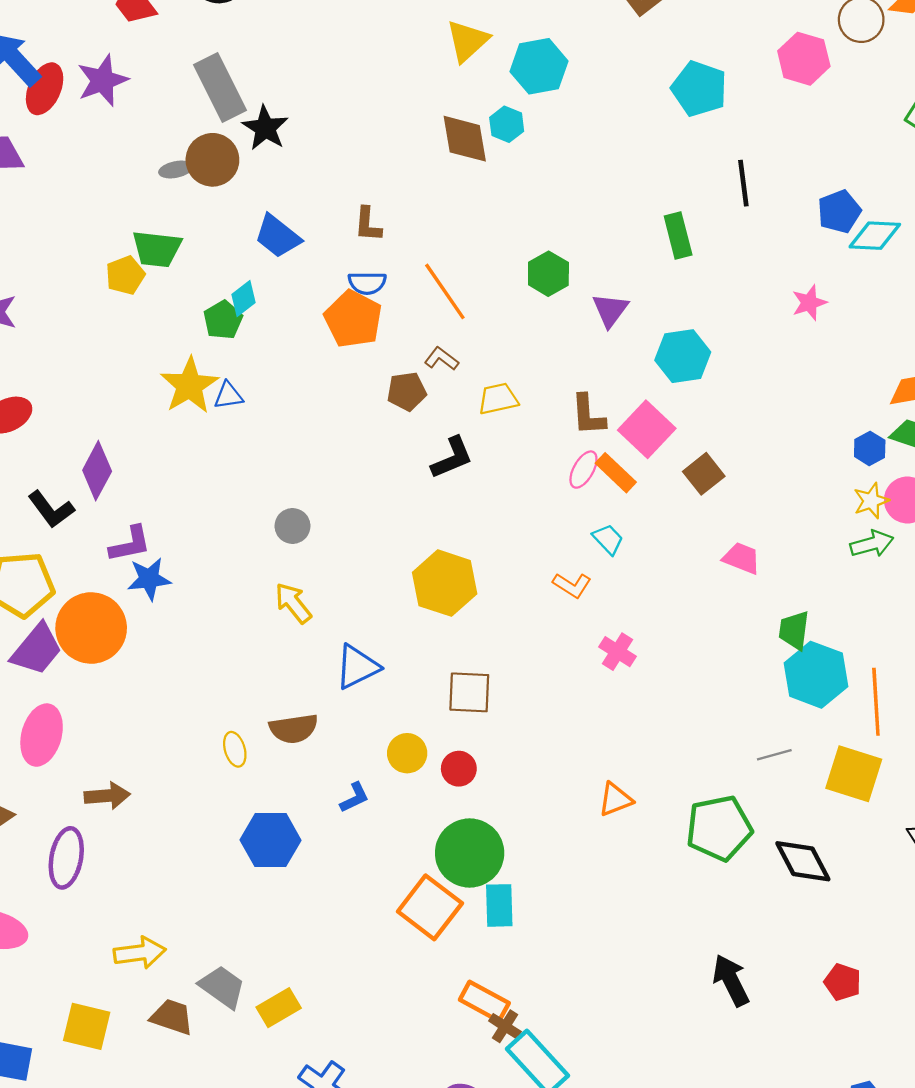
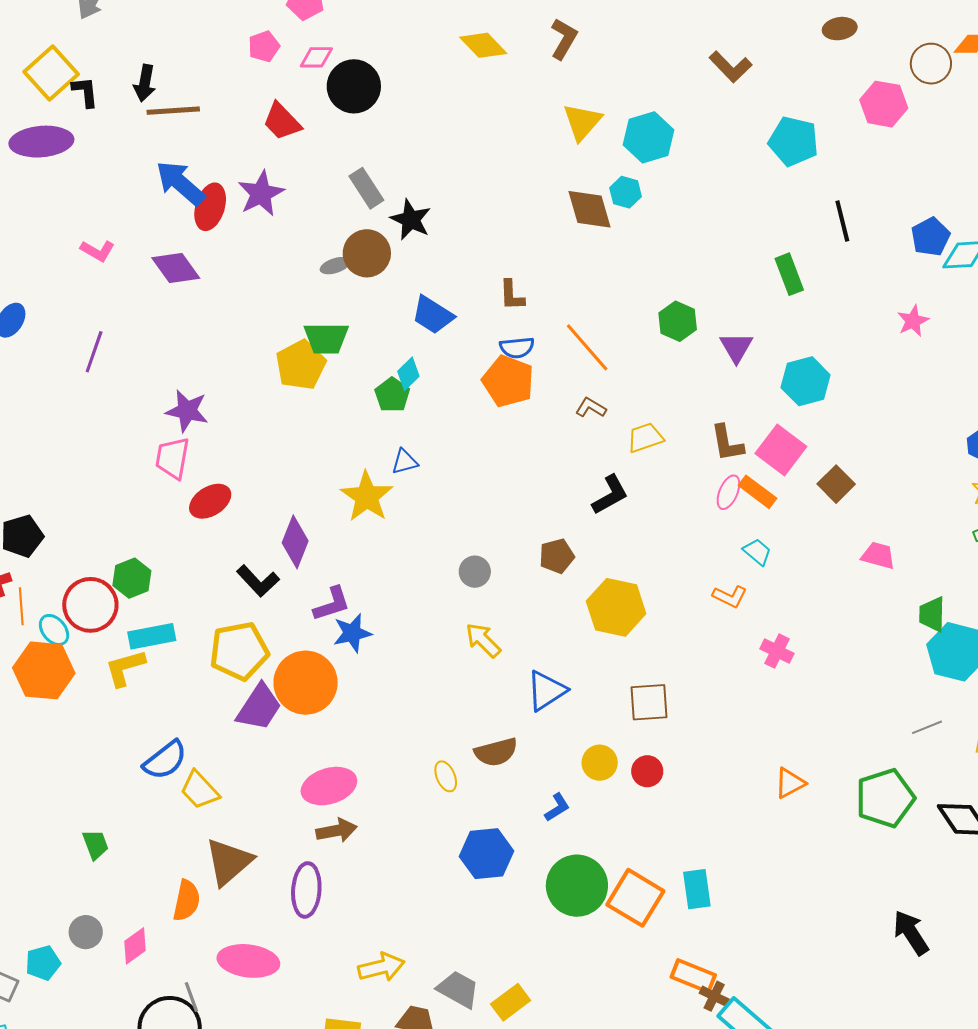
gray rectangle: (220, 88) -> (366, 188), size x0.7
yellow pentagon: (125, 275) -> (301, 365), size x1.4
yellow star: (189, 385) -> (367, 497), moved
brown pentagon: (407, 391) -> (557, 556), moved
pink ellipse: (42, 735) -> (329, 786), moved, turned 64
green circle: (470, 853) -> (577, 886), moved

